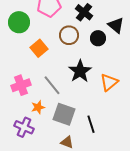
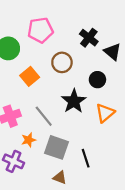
black cross: (84, 12) -> (89, 38), moved
black circle: (98, 38) -> (97, 80), moved

